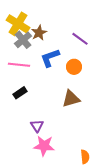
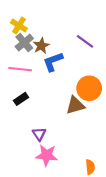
yellow cross: (18, 24) -> (19, 26), size x0.7
brown star: (39, 33) -> (41, 46), moved
orange circle: (74, 67) -> (89, 88), moved, size x1.5

